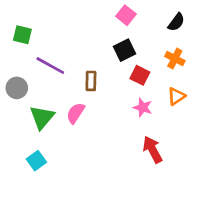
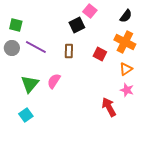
black square: (124, 50) -> (77, 25), moved
orange cross: (175, 59) -> (125, 42), size x1.5
brown rectangle: (91, 81) -> (69, 51), moved
gray circle: (17, 88) -> (12, 48), moved
pink star: (143, 107) -> (127, 90), moved

